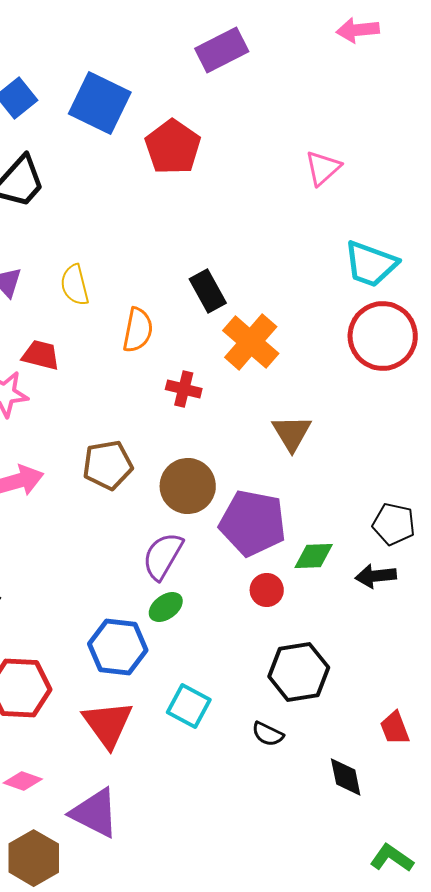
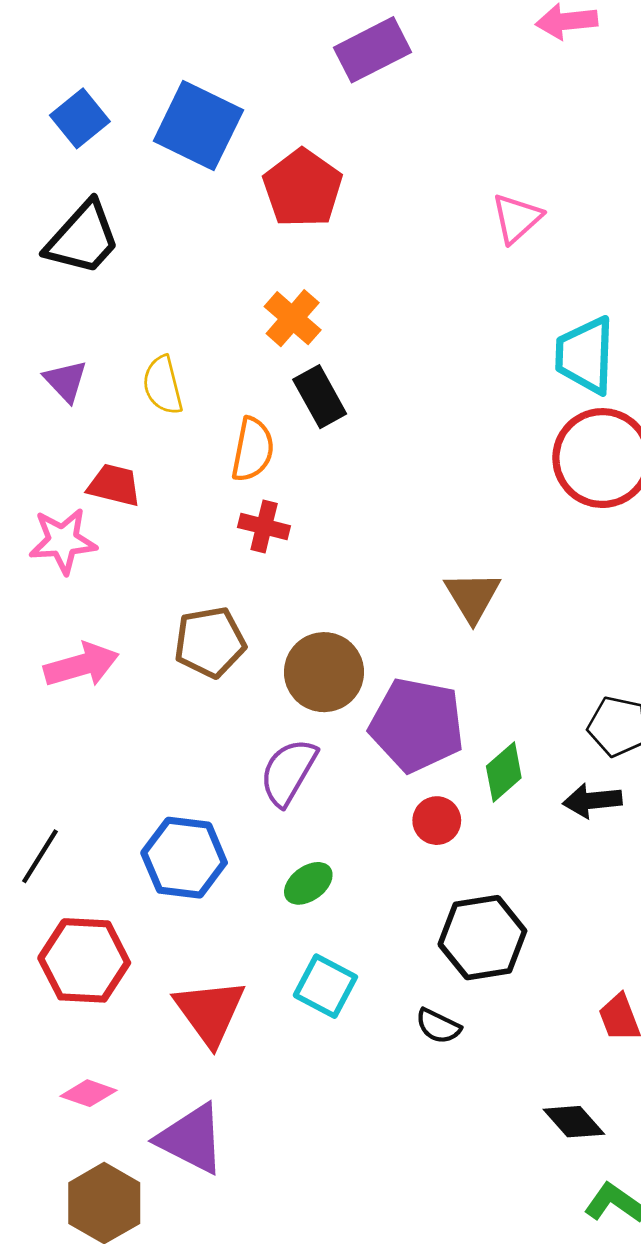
cyan trapezoid: (371, 264) -> (585, 355), turned 72
black rectangle: (208, 291) -> (320, 397), moved
orange cross: (251, 342) -> (293, 318), moved, size x0.7
red cross: (184, 389) -> (264, 527), moved
green diamond: (314, 556) -> (504, 772), turned -39
green ellipse: (166, 607) -> (308, 883), moved
blue hexagon: (118, 647) -> (184, 858), moved
black diamond: (346, 777) -> (574, 1122), moved, turned -30

